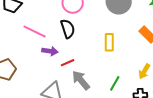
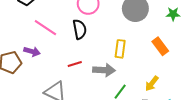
purple arrow: (50, 51) -> (32, 51), moved
gray arrow: (81, 80) -> (104, 70), moved, turned 125

